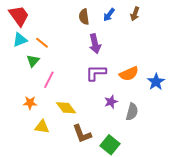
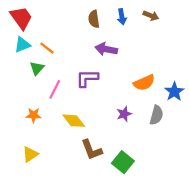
brown arrow: (135, 14) -> (151, 16), turned -88
blue arrow: (109, 15) -> (122, 17), turned -48
purple arrow: (95, 44) -> (106, 49), turned 114
purple L-shape: (96, 73) -> (87, 78), moved
gray semicircle: (132, 112) -> (156, 115), moved
yellow triangle: (42, 127) -> (30, 154), moved, turned -42

